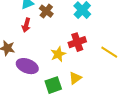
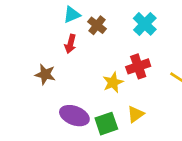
purple ellipse: (27, 66) -> (74, 116), moved

